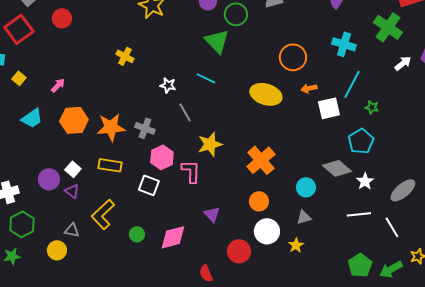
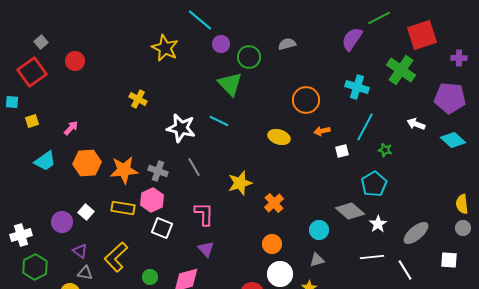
white arrow: (403, 63) -> (416, 124), moved, turned -120
yellow square: (19, 78) -> (32, 121), turned 32
white star: (168, 85) -> (181, 128), size x1.8
yellow ellipse: (266, 94) -> (279, 137), size x0.7
white square: (329, 108) -> (342, 151), size x0.6
gray line: (185, 112) -> (194, 167), moved
yellow star: (210, 144) -> (240, 183), moved
pink hexagon: (162, 157) -> (152, 200), moved
orange cross: (261, 160) -> (274, 203), size x0.7
purple triangle: (72, 191) -> (80, 251), moved
purple triangle: (212, 214) -> (206, 249), moved

